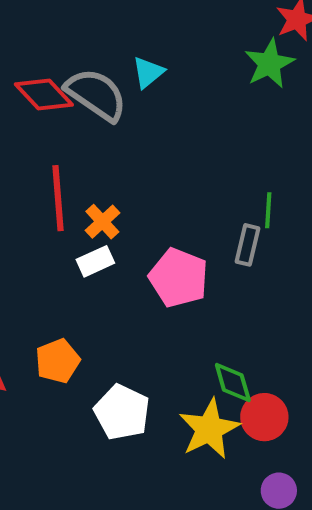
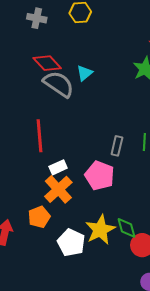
red diamond: (44, 94) -> (47, 63), moved
orange cross: (102, 222) -> (58, 189), moved, size x1.6
gray rectangle: (247, 245) -> (117, 146), moved
yellow star: (209, 429) -> (100, 230), moved

